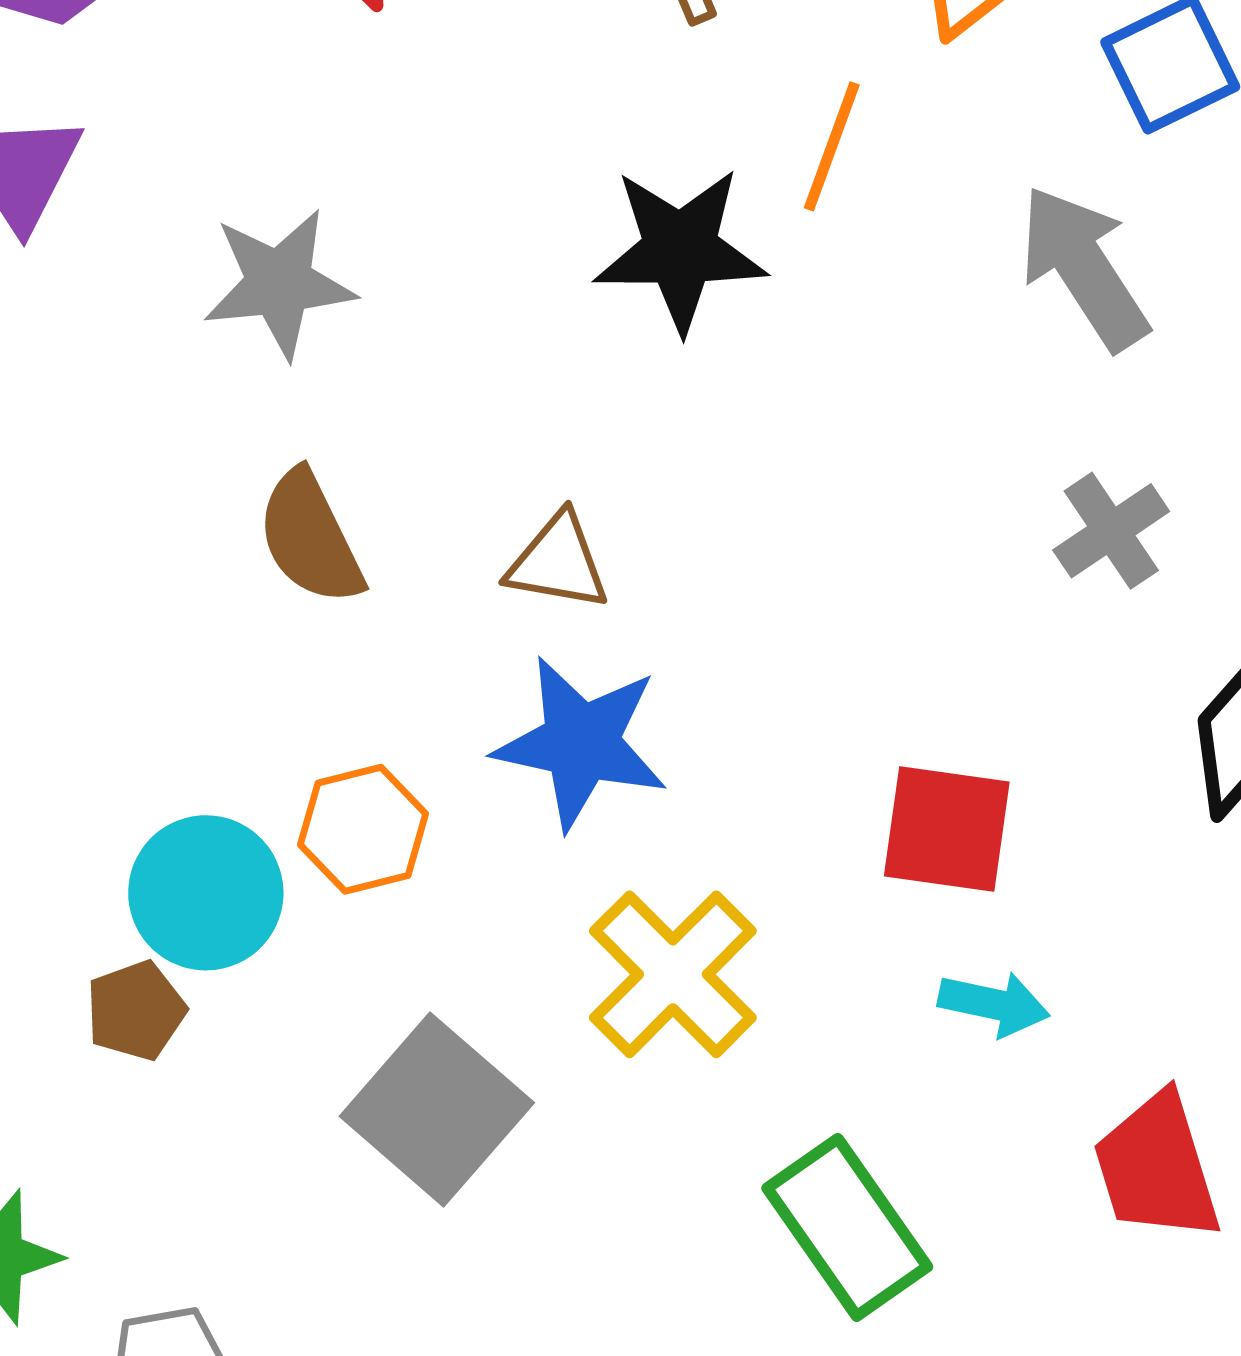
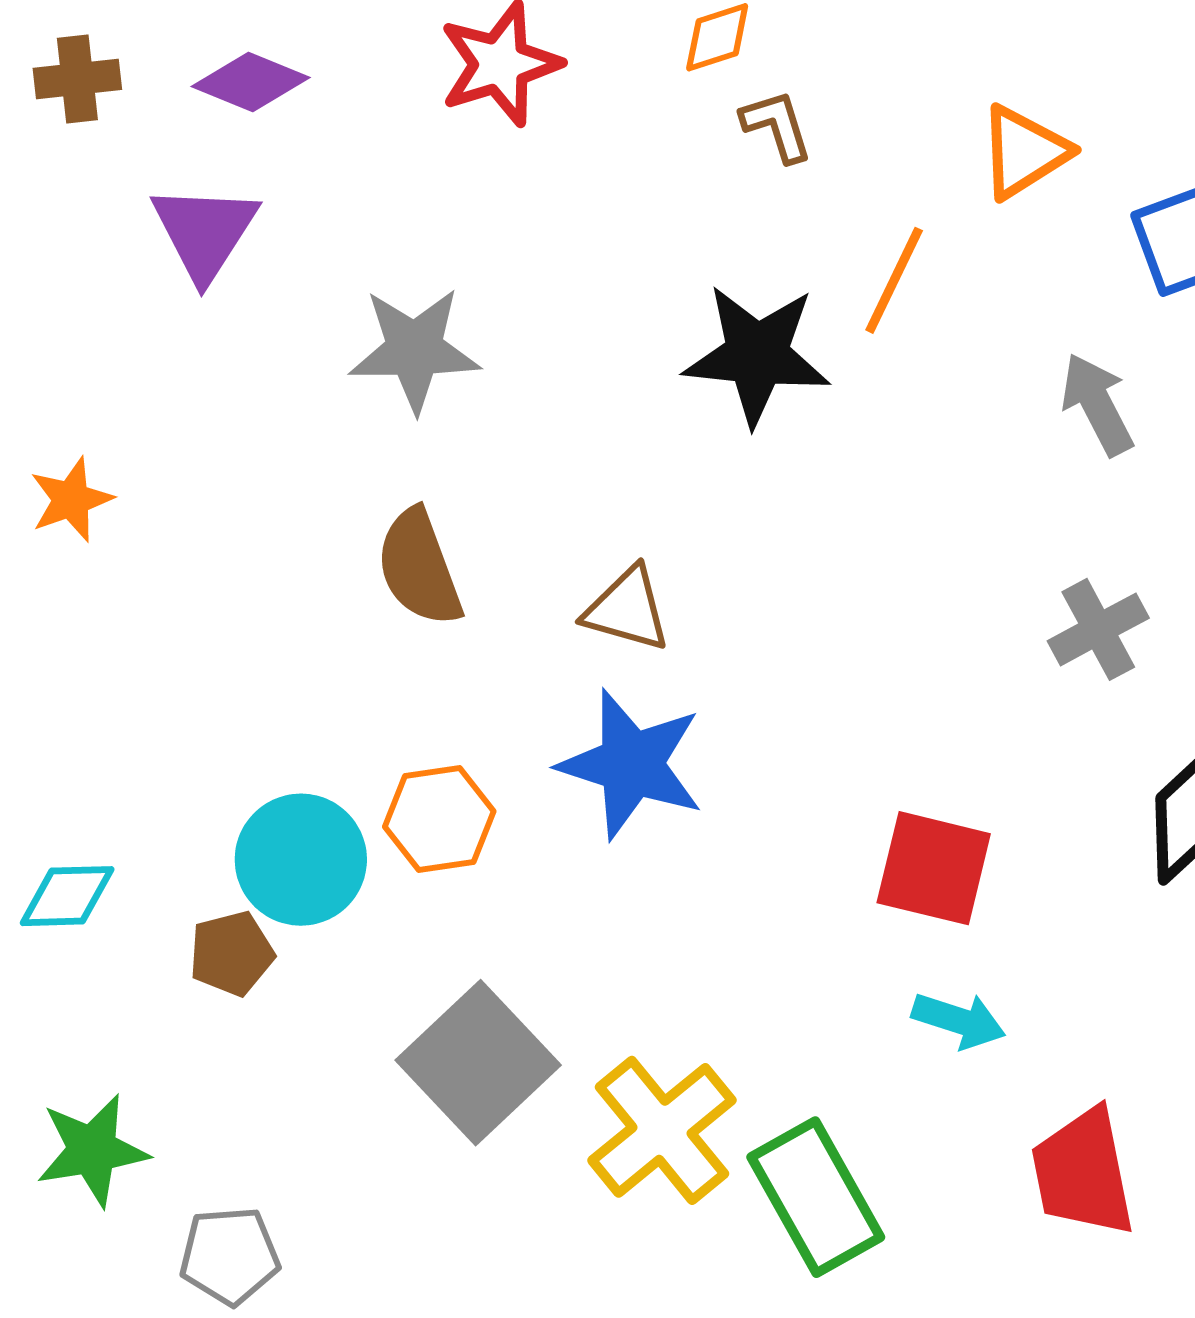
gray arrow: (1084, 268) -> (1097, 404), size x0.7
yellow cross: (673, 974) -> (662, 1130), moved

